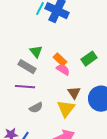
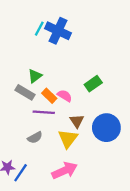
green triangle: (36, 52) -> (35, 76), turned 32
orange rectangle: (60, 60) -> (49, 96), moved
purple line: (25, 87) -> (44, 112), moved

